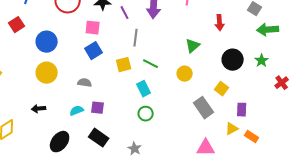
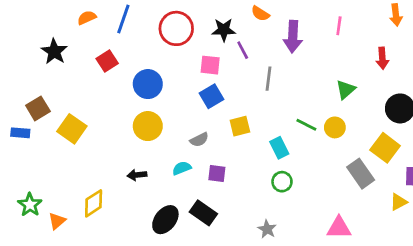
purple line: (125, 13) -> (243, 50), moved
green line: (151, 64) -> (306, 125), moved
yellow square: (124, 65) -> (240, 126), moved
gray semicircle: (85, 83) -> (199, 140), turned 144
yellow square: (222, 89) -> (385, 148), size x1.5
cyan semicircle: (77, 111) -> (182, 168), moved
black rectangle: (99, 138) -> (203, 213), moved
pink triangle: (206, 148) -> (339, 228), moved

